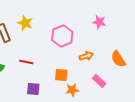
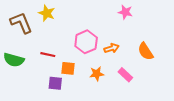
pink hexagon: (62, 36) -> (86, 42), moved
orange square: (61, 75) -> (68, 68), moved
orange star: (72, 90) -> (97, 74), moved

